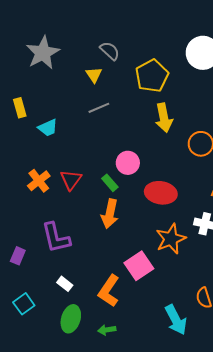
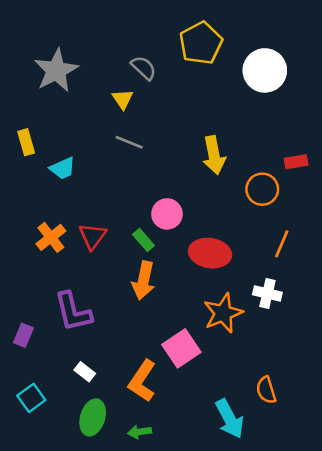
yellow pentagon: (152, 76) -> (201, 43), moved
gray line: (99, 108) -> (129, 142), turned 45

